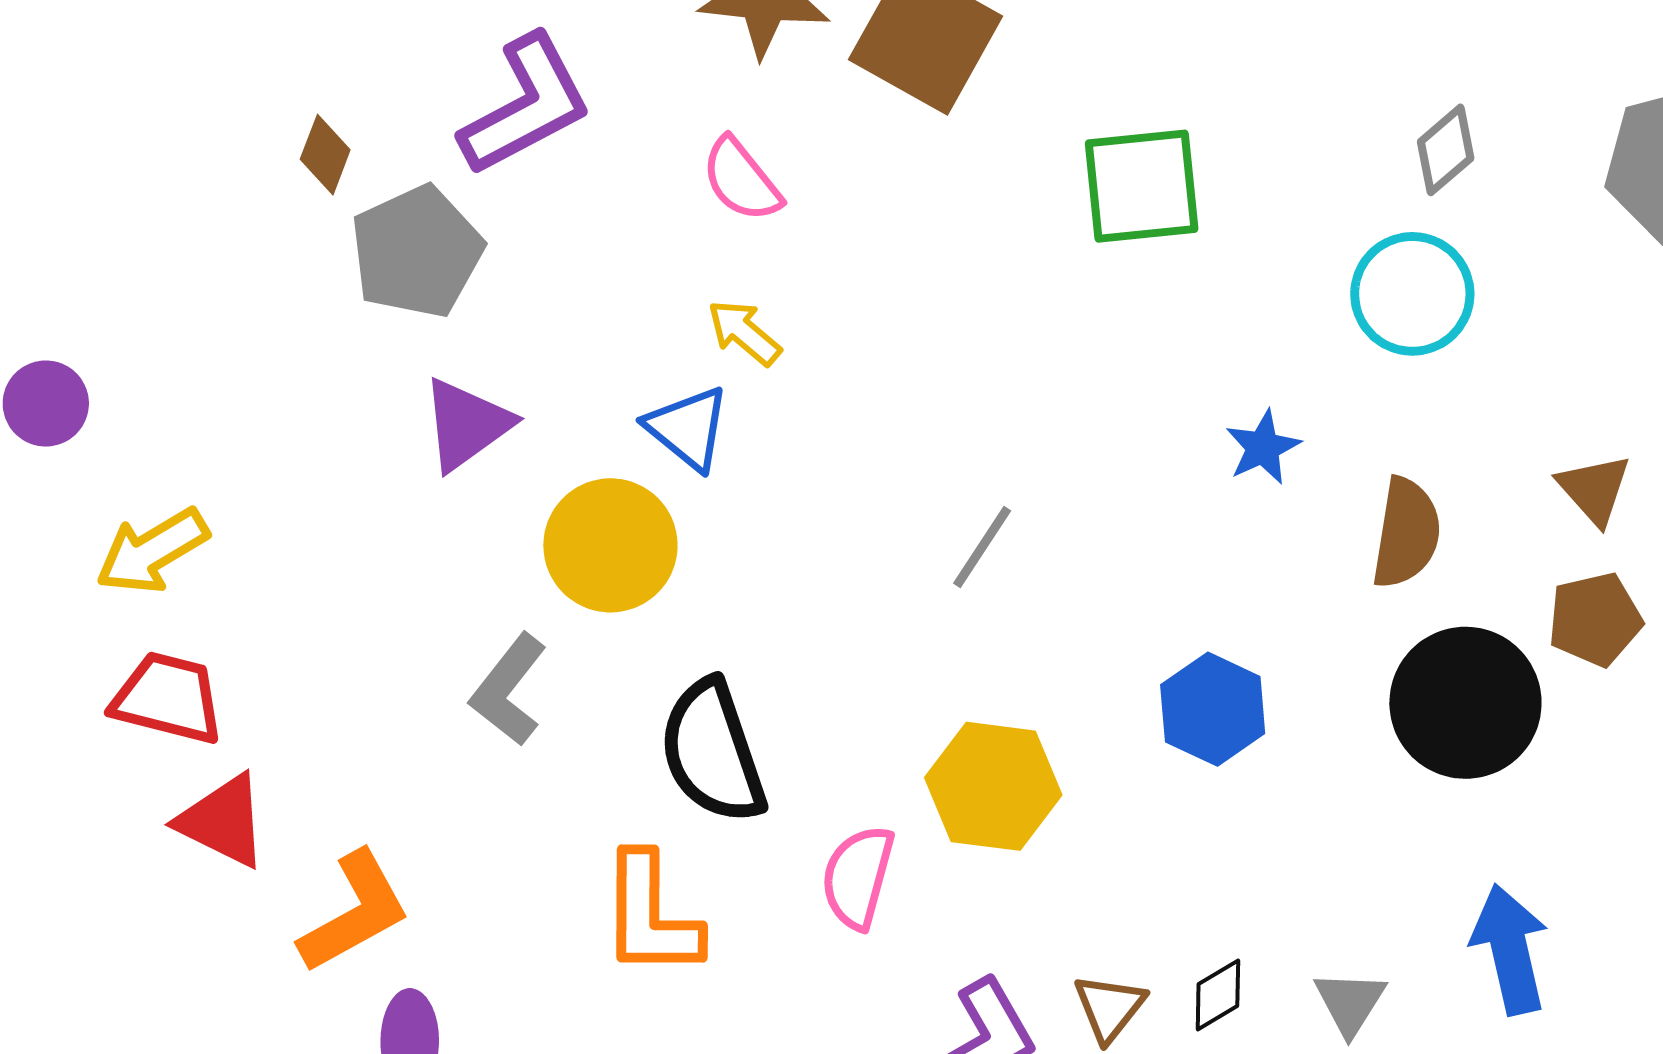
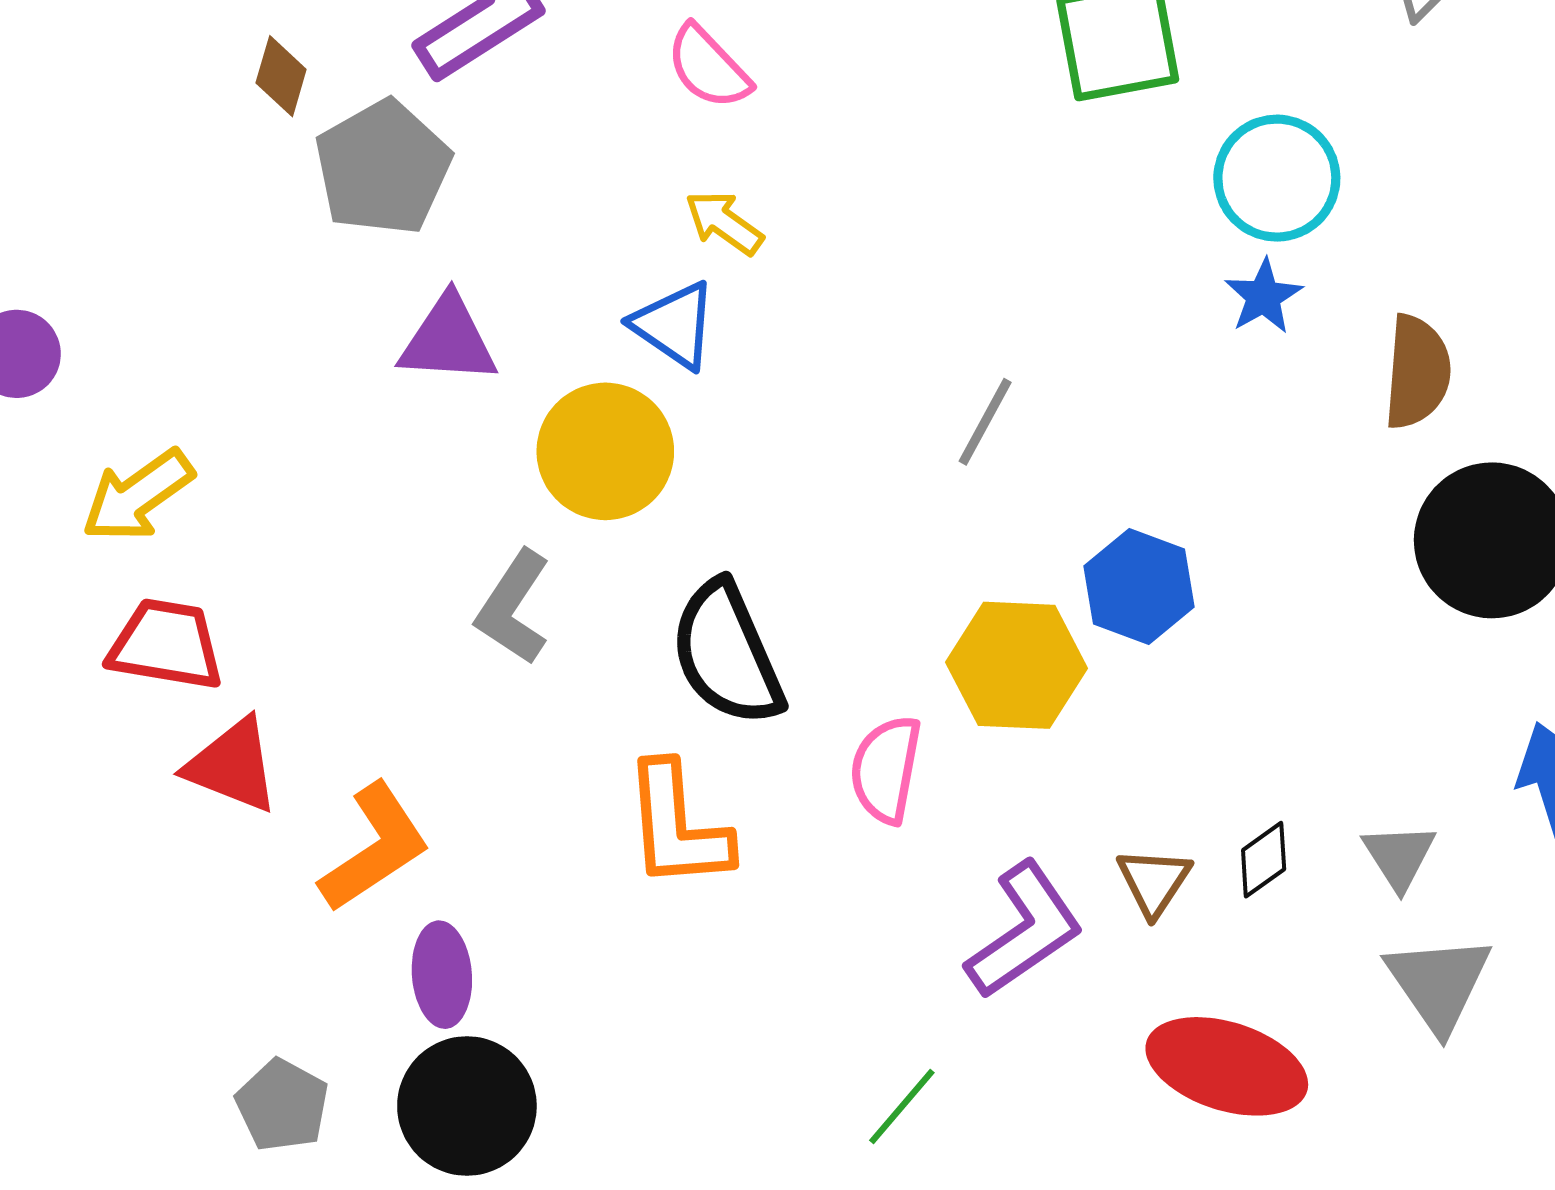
cyan circle: (1412, 294) -> (1277, 178), moved
purple triangle: (466, 424) -> (448, 340), turned 44
blue hexagon: (1213, 709) -> (1139, 587), moved

